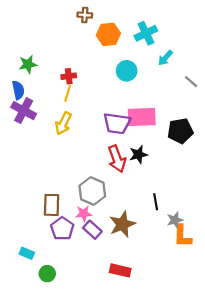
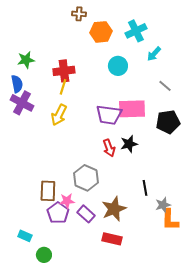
red cross: (69, 76) -> (64, 71), size x1.5
gray line: (191, 82) -> (165, 86), moved
red arrow: (117, 159) -> (109, 148), size x0.7
pink star: (84, 214) -> (67, 201), moved
red rectangle: (120, 270) -> (112, 239), moved

